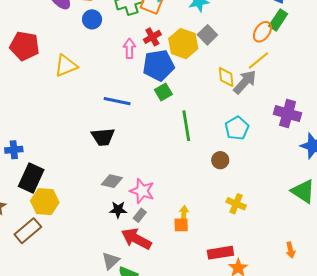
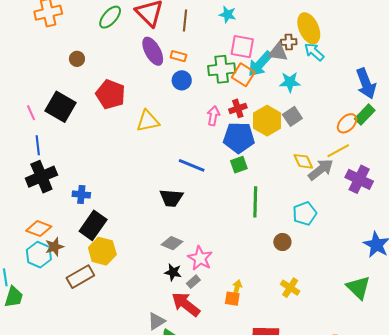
yellow diamond: (226, 77) -> (303, 161), turned -30
purple cross: (288, 114) -> (359, 179), moved

